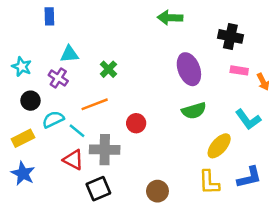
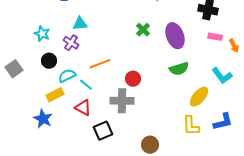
green cross: (108, 69) -> (143, 30), moved
yellow rectangle: (23, 138) -> (55, 95), moved
gray cross: (105, 150) -> (122, 101), moved
brown circle: (157, 191) -> (150, 145), moved

